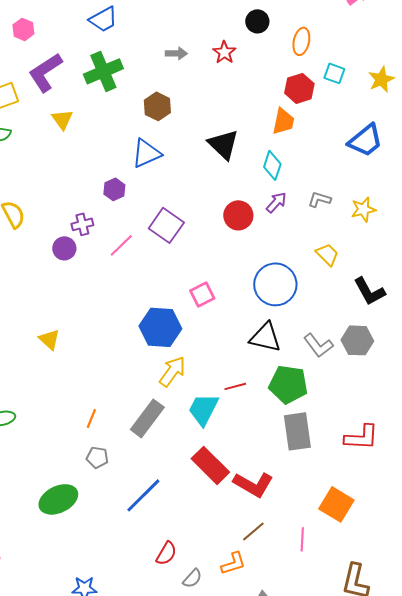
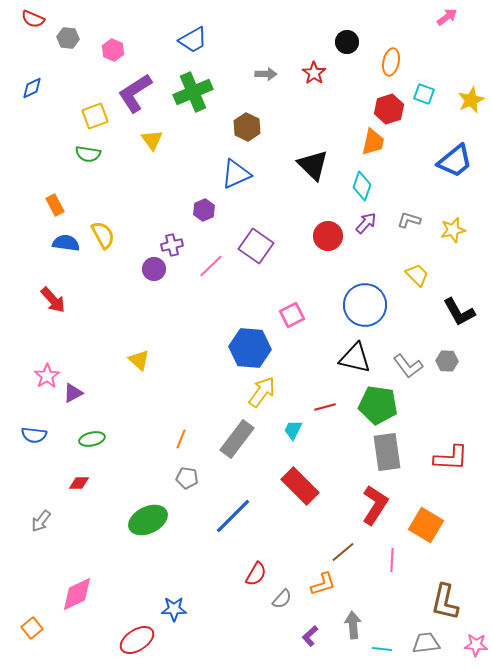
gray hexagon: (357, 340) -> (447, 361), size x0.7
cyan trapezoid: (203, 409) -> (293, 430), size x0.6
red L-shape: (253, 484) -> (375, 505), moved, turned -87

